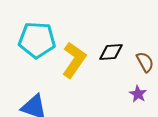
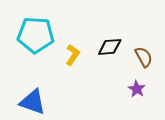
yellow L-shape: (74, 60) -> (73, 55), size x0.6

